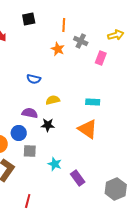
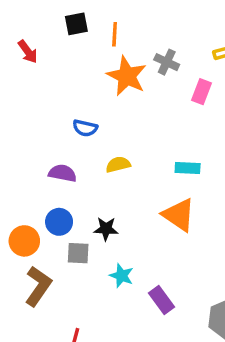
orange line: (64, 25) -> (115, 34), moved
orange star: (58, 49) -> (127, 76), size x1.6
purple semicircle: (30, 113) -> (63, 173), moved
black star: (48, 125) -> (106, 229), moved

